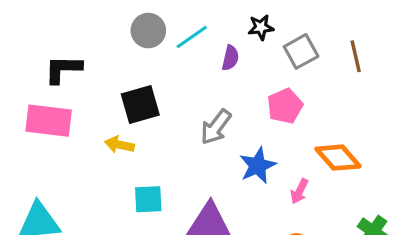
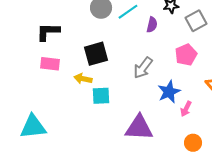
pink rectangle: (49, 121) -> (50, 64), moved, size x0.7
pink arrow: (299, 191) -> (186, 109), moved
cyan square: (148, 199) -> (101, 96), moved

